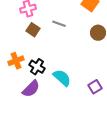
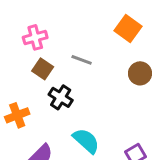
black cross: (37, 67) -> (61, 97), moved

